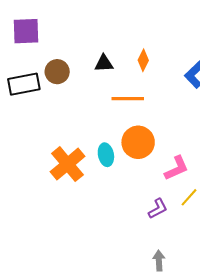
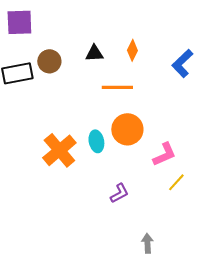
purple L-shape: (158, 209) -> (119, 193), moved

